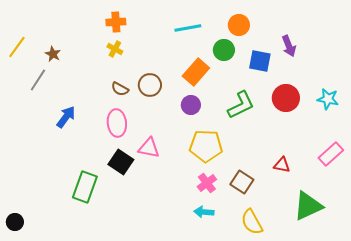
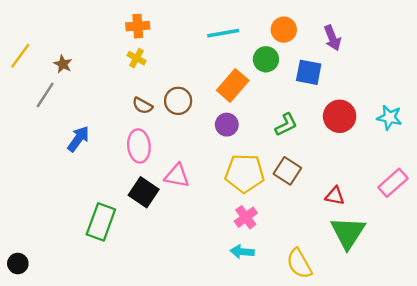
purple arrow: (289, 46) -> (332, 38), moved
green L-shape: (241, 105) -> (286, 125), size x0.7
brown square: (242, 182) -> (287, 171), moved
green triangle: (308, 206) -> (348, 233), moved, turned -32

